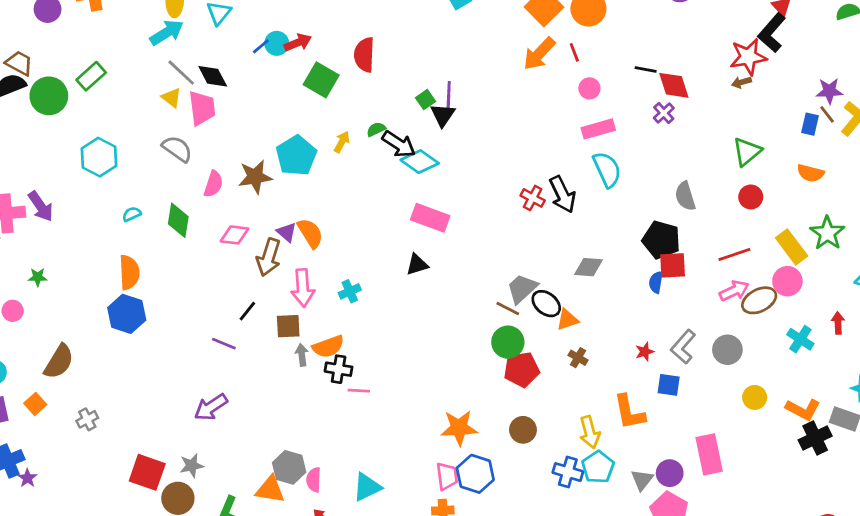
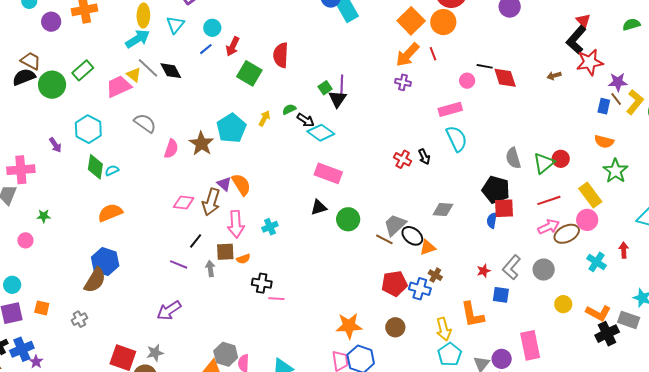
cyan circle: (277, 43) -> (212, 28), moved
red arrow: (298, 43) -> (233, 46), turned 138
red star: (748, 57) -> (590, 62), moved
pink circle: (589, 88) -> (467, 81), moved
yellow triangle: (172, 98) -> (134, 75), moved
pink trapezoid: (202, 108) -> (119, 86), moved, turned -108
purple cross: (664, 113) -> (403, 82), moved, turned -35
black arrow: (399, 144) -> (306, 120), size x0.7
green triangle: (747, 152) -> (544, 163), moved
brown star: (255, 177) -> (201, 144), turned -30
black arrow: (563, 194) -> (424, 157), size x0.6
purple arrow: (41, 206) -> (55, 145), moved, size x0.7
green diamond: (178, 220) -> (95, 167), moved
green star: (827, 233) -> (615, 171), moved
pink diamond: (235, 235) -> (184, 202), moved
orange semicircle: (129, 272) -> (110, 213), turned -110
blue hexagon: (127, 314) -> (105, 262), moved
green circle: (508, 342) -> (348, 219), moved
orange semicircle: (328, 347) -> (243, 259), moved, size x0.6
gray arrow: (302, 355) -> (210, 269), moved
brown semicircle: (59, 362) -> (95, 280), moved
orange square: (35, 404) -> (42, 308), turned -35
blue cross: (568, 472) -> (420, 289), moved

